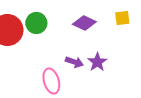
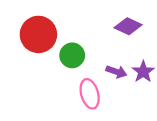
green circle: (36, 23) -> (72, 55), moved

